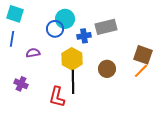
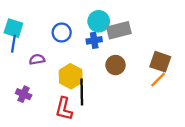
cyan square: (15, 14) -> (13, 28), moved
cyan circle: (65, 19) -> (99, 21), moved
yellow hexagon: (72, 59) -> (71, 76), moved
brown circle: (107, 69) -> (115, 65), moved

